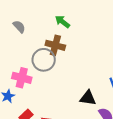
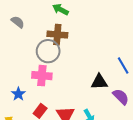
pink cross: (22, 78) -> (42, 76), moved

